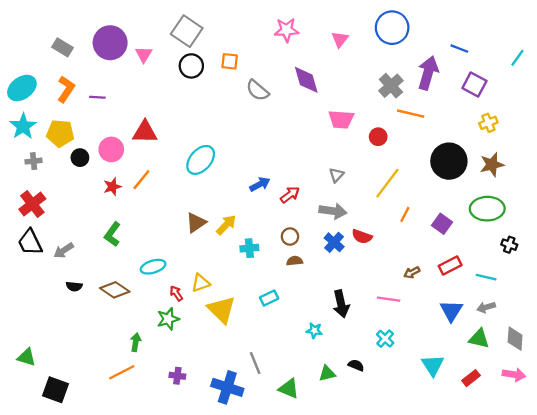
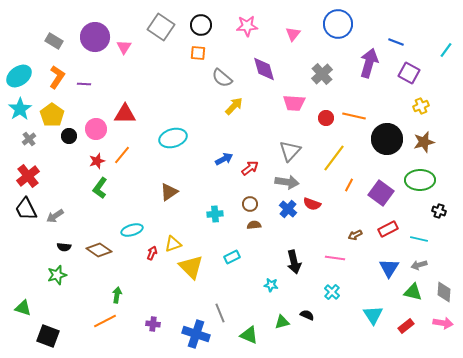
black circle: (191, 66) -> (201, 25), moved
gray cross: (391, 86) -> (322, 74), moved
orange line: (411, 114) -> (354, 116), moved
yellow pentagon: (60, 133) -> (52, 115), turned 30
cyan ellipse: (201, 160) -> (173, 138), turned 32
gray cross: (34, 161) -> (29, 139), turned -32
gray triangle: (336, 175) -> (290, 151), size x1.6
purple square: (442, 224) -> (381, 193), size x1.4
yellow arrow: (226, 225) -> (234, 106), moved
green L-shape: (112, 234) -> (100, 188), moved
red arrow: (176, 293) -> (152, 253), turned 56
green star: (168, 319) -> (57, 275), moved

